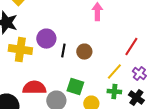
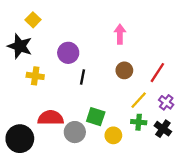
purple circle: (46, 39) -> (68, 53), moved
yellow cross: (20, 50) -> (35, 76), size x0.7
brown circle: (84, 52) -> (124, 70), moved

